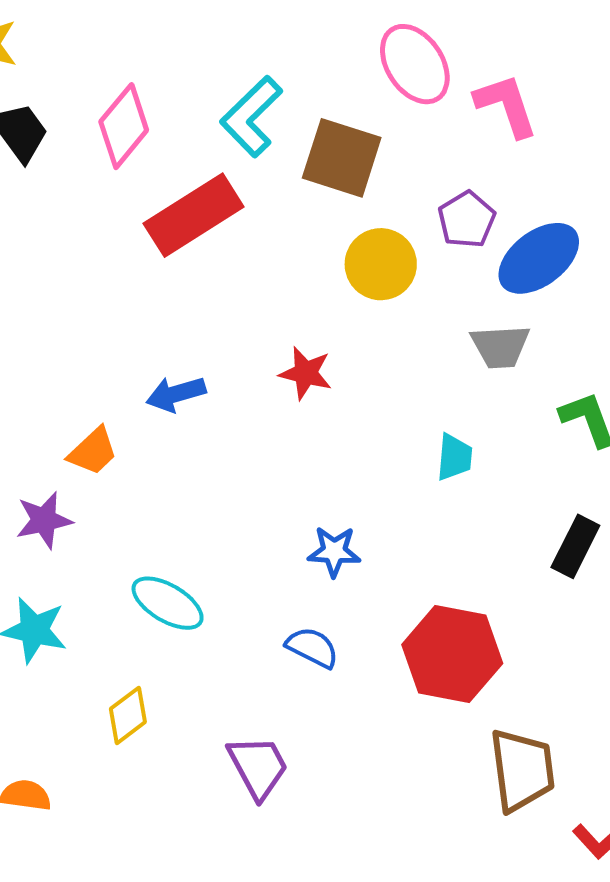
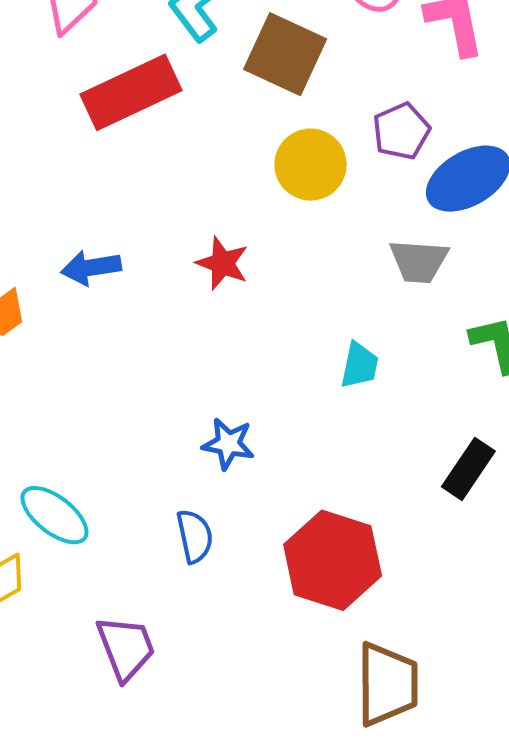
cyan ellipse: (168, 603) -> (55, 515), moved
blue semicircle: (312, 647) -> (195, 536), turned 44

